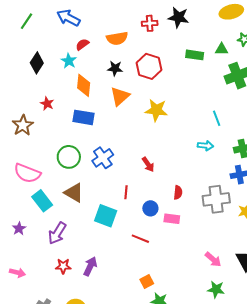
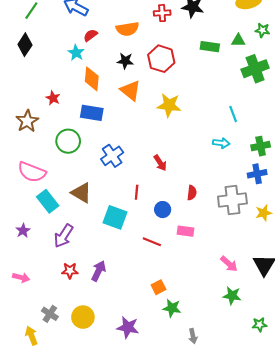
black diamond: (37, 63) -> (25, 45), moved
orange triangle: (120, 96) -> (130, 90), turned -40
green circle: (69, 157) -> (68, 141), moved
pink rectangle: (172, 219) -> (186, 231), moved

